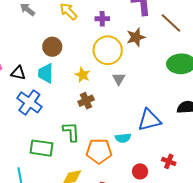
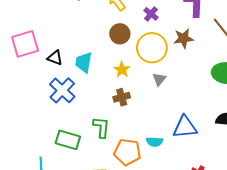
purple cross: (102, 19) -> (151, 14), turned 32
brown circle: (52, 47) -> (120, 34), moved

